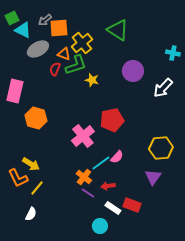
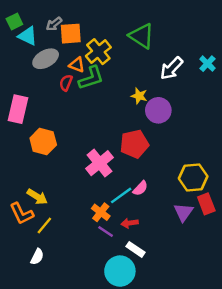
cyan cross: (173, 53) -> (207, 64), turned 32
purple circle: (133, 71) -> (158, 110), moved
yellow star: (92, 80) -> (139, 96), moved
white arrow: (163, 88) -> (172, 68), moved
red rectangle: (132, 205) -> (206, 204), moved, turned 48
cyan circle: (100, 226) -> (120, 271), size x1.6

